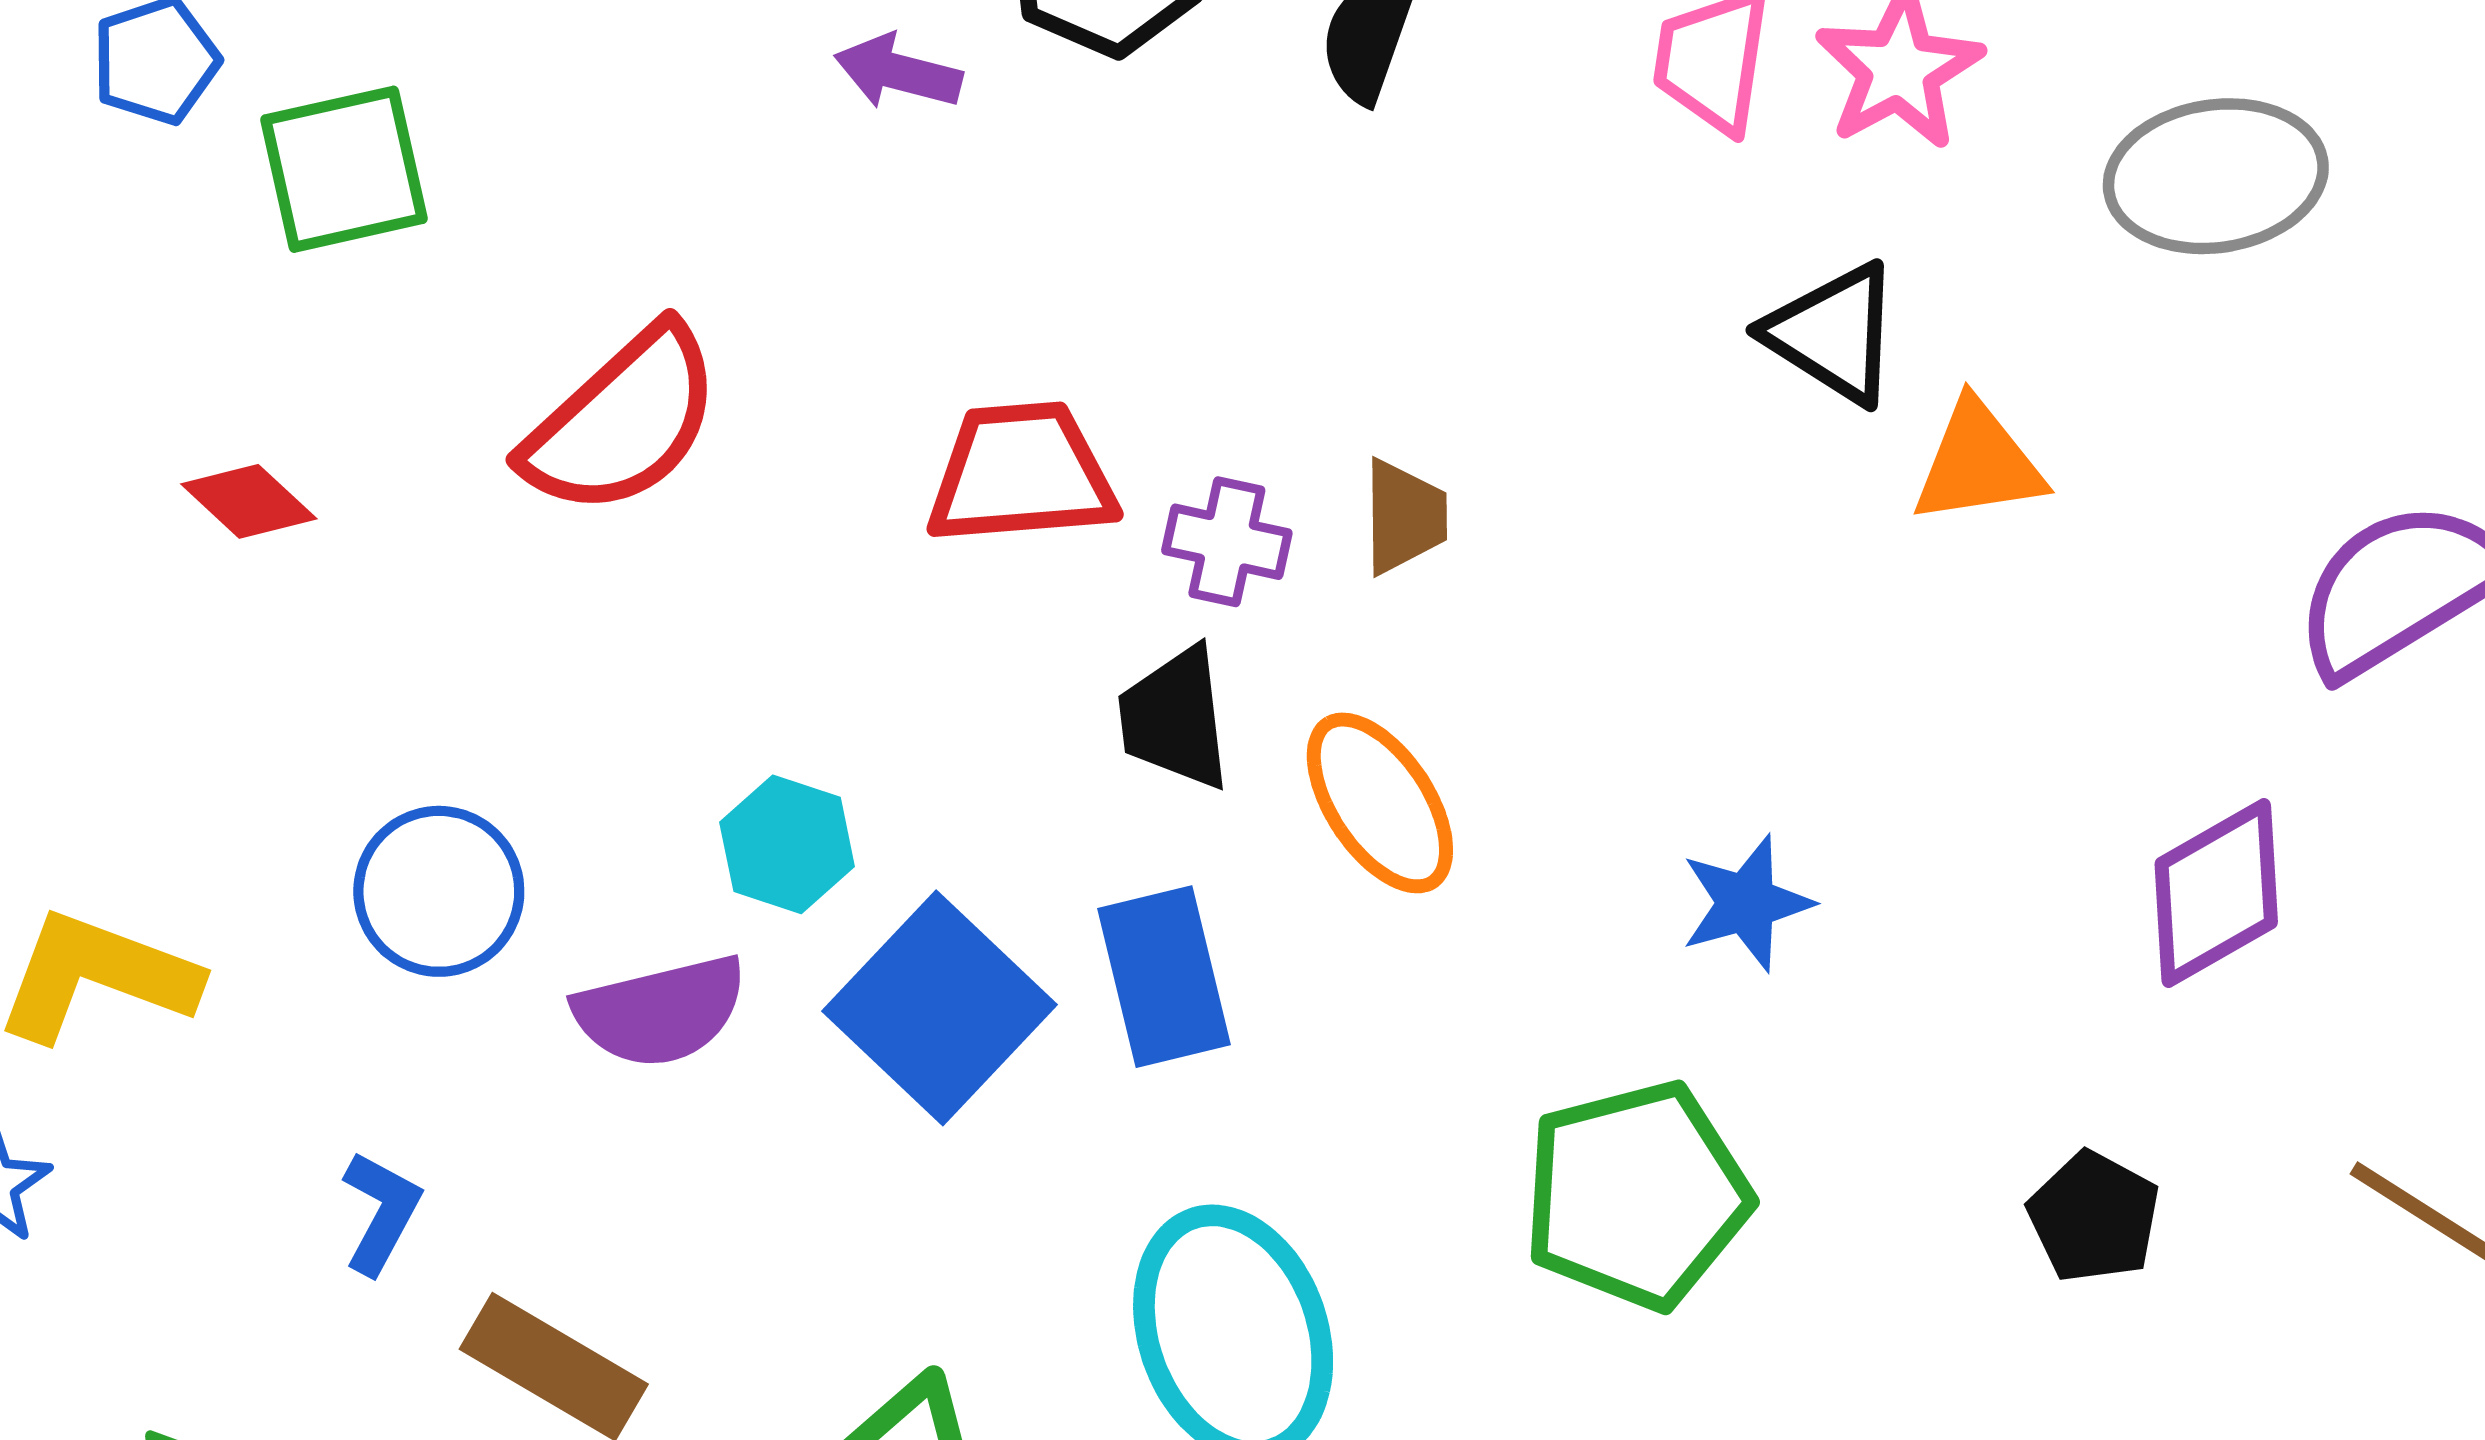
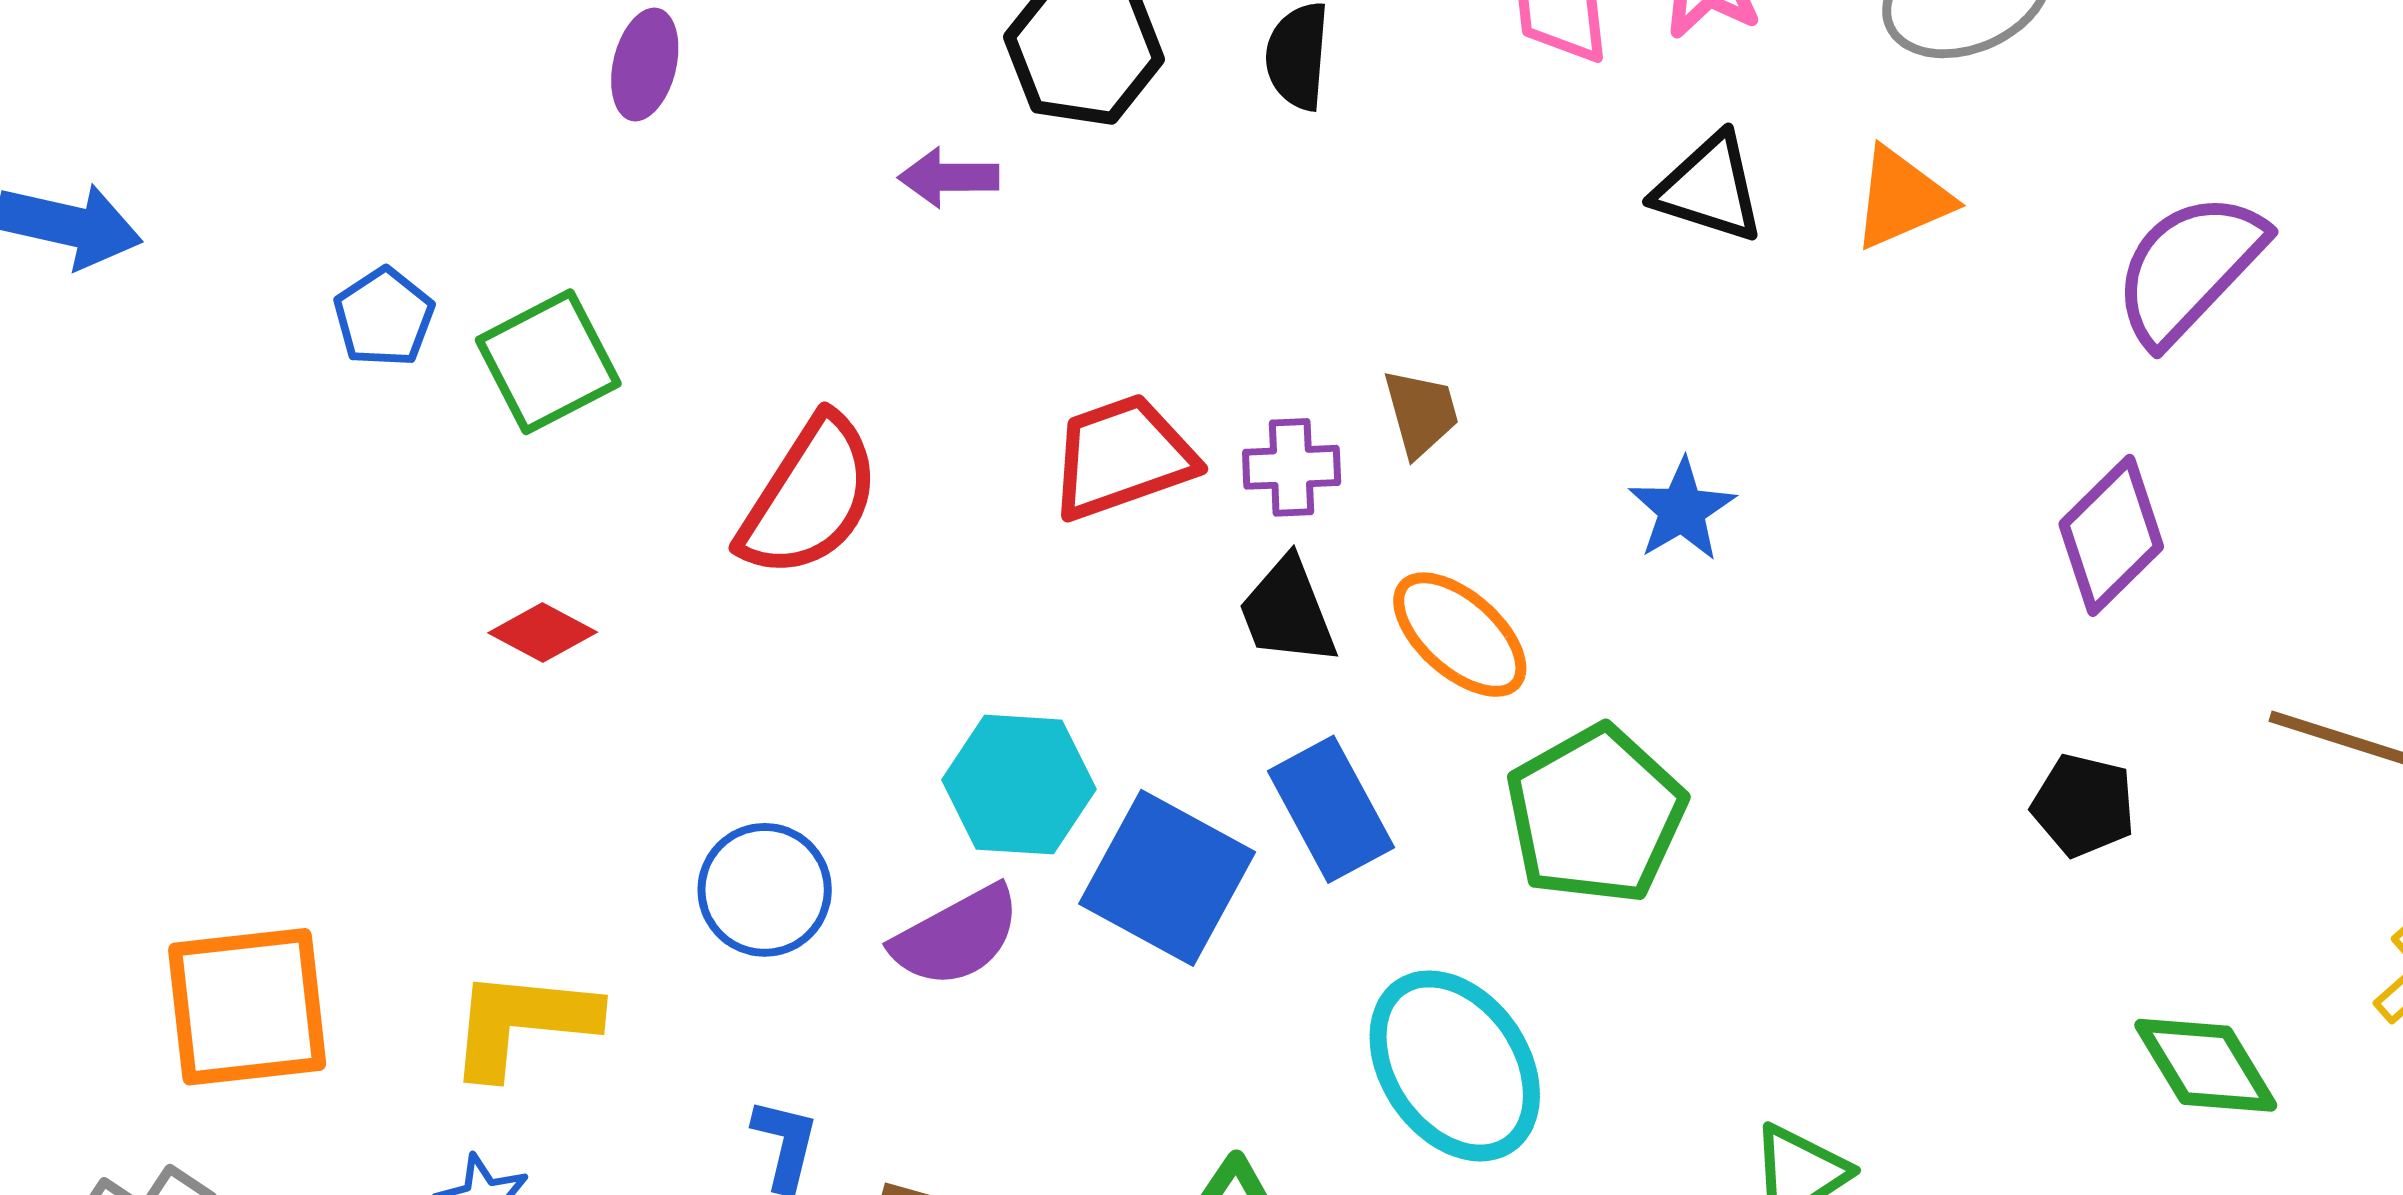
orange triangle: (1978, 463) -> (1902, 198), moved
cyan hexagon: (787, 844) -> (1019, 785), size x1.4
blue star: (1746, 903) -> (1682, 510), moved
green pentagon: (1637, 1195) -> (1596, 815), moved

